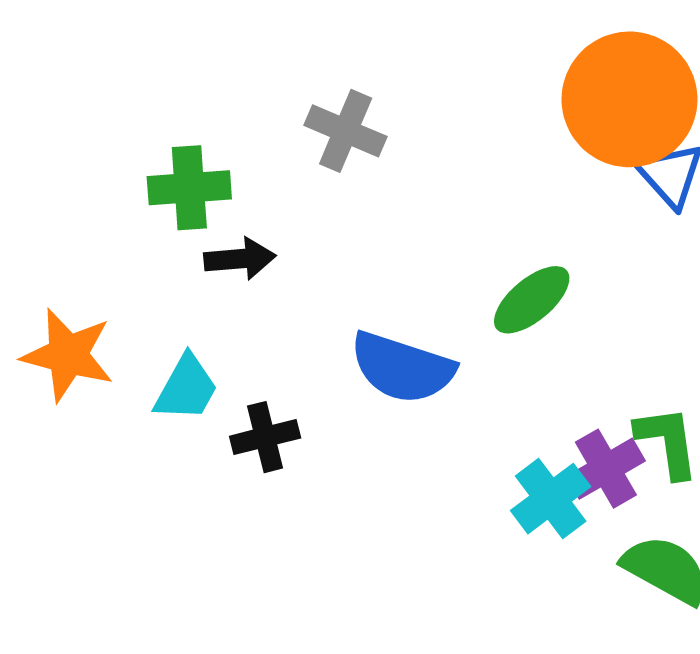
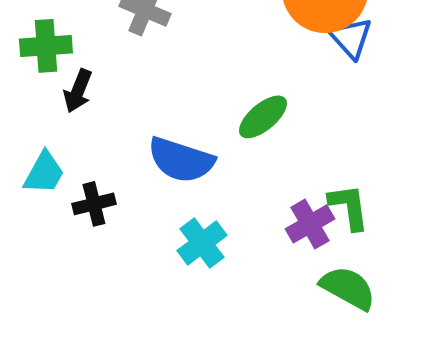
black arrow: (240, 259) -> (78, 91), turned 117
cyan cross: (551, 499) -> (202, 243), moved

